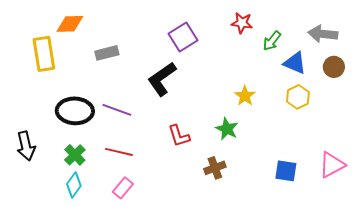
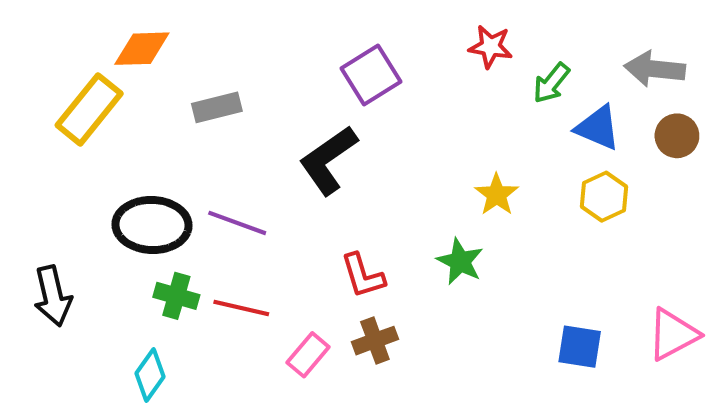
yellow rectangle: (44, 54) -> (89, 109), turned 48
green cross: (75, 155) -> (176, 296), moved, turned -30
brown cross: (215, 168) -> (375, 341), moved
pink rectangle: (123, 188) -> (308, 355), moved

